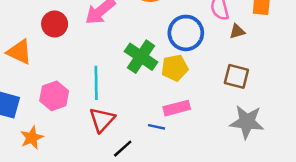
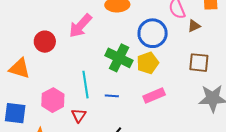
red triangle: (102, 120) -> (79, 115), moved, size x0.7
blue line: (156, 127) -> (112, 96), moved

